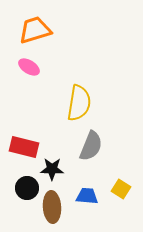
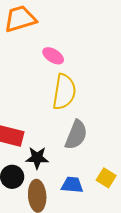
pink ellipse: (29, 67) -> (53, 56), moved

